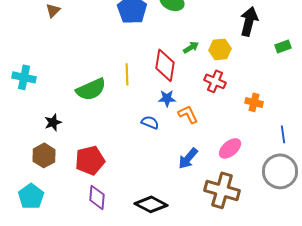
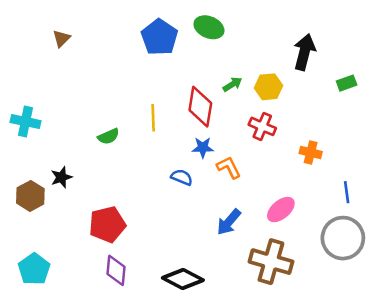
green semicircle: (91, 89) -> (109, 136), size x0.6
brown hexagon: (44, 155) -> (30, 196), moved

